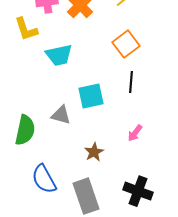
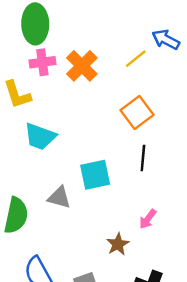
cyan trapezoid: (59, 55) -> (40, 136), moved, turned 32
brown star: (94, 152) -> (118, 244), moved

